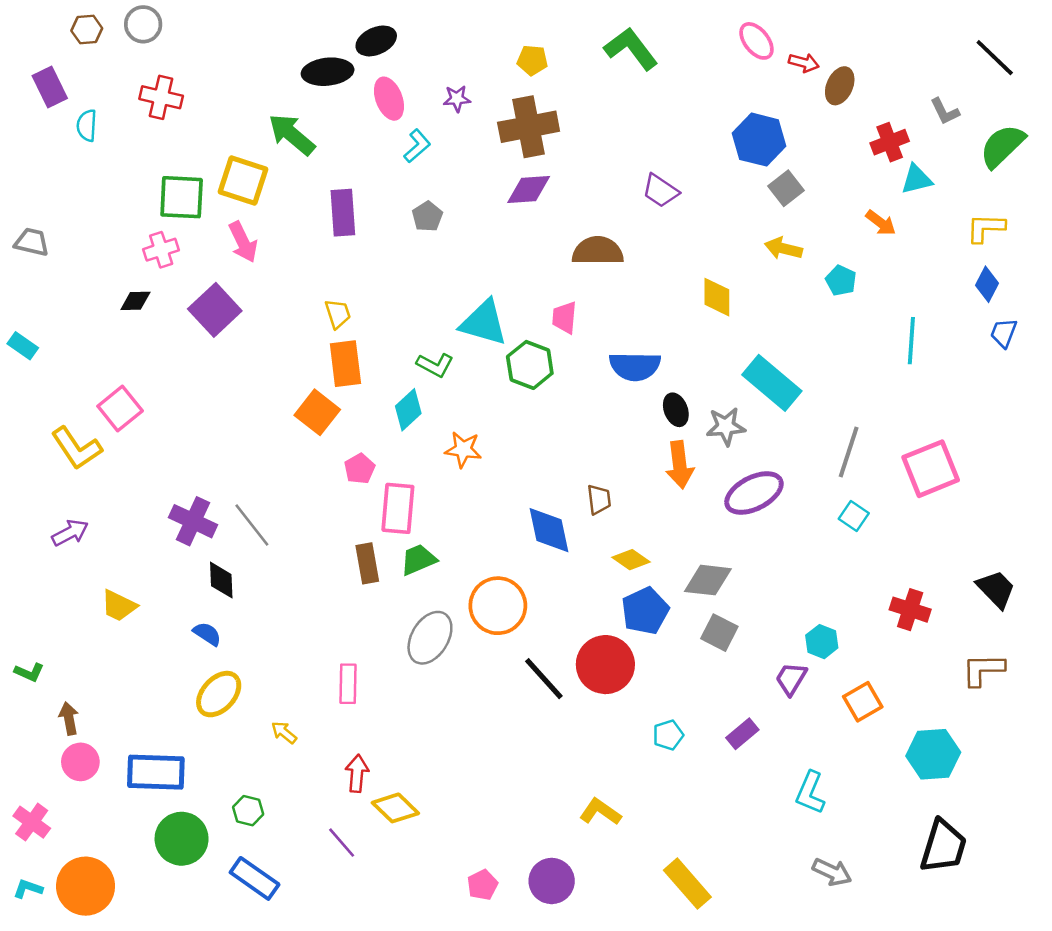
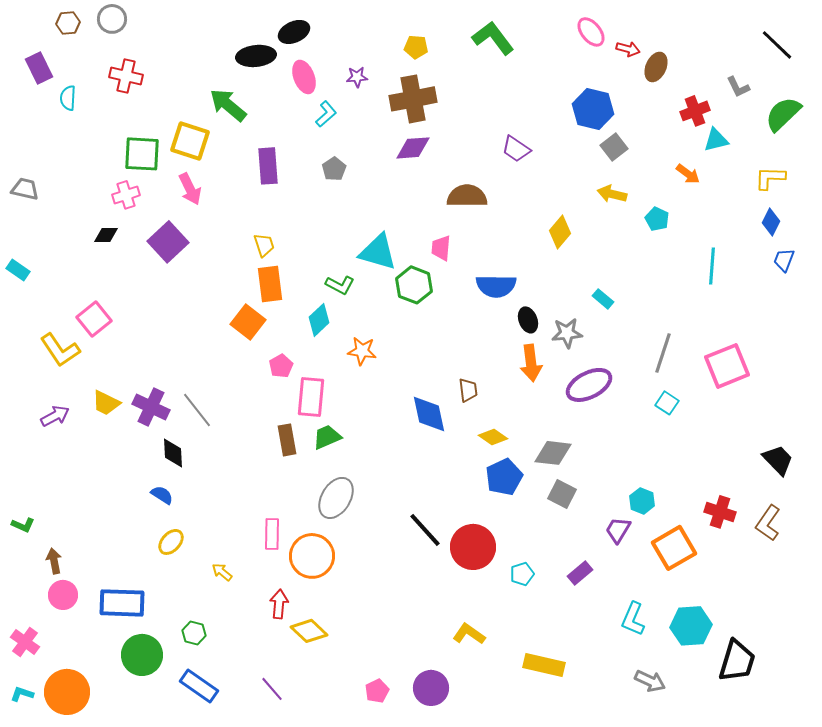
yellow diamond: (717, 297) -> (560, 232), turned 40
cyan rectangle: (772, 383) -> (603, 299), size x0.5
yellow trapezoid: (119, 606) -> (106, 403), moved
orange circle: (498, 606) -> (312, 556), moved
red cross: (910, 610) -> (720, 512), moved
red circle: (605, 665) -> (473, 547), moved
brown L-shape: (983, 670) -> (768, 523), turned -54
yellow ellipse: (219, 694) -> (171, 542), size x0.7
orange square: (863, 702) -> (674, 548), size x1.4
cyan hexagon: (933, 754) -> (691, 626), moved
purple line: (342, 843) -> (272, 689), moved
yellow rectangle: (687, 884) -> (544, 665), moved, turned -36

